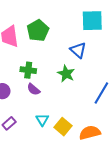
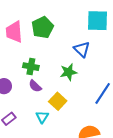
green star: (66, 74) -> (69, 72), turned 30
yellow square: (63, 127) -> (58, 101), moved

